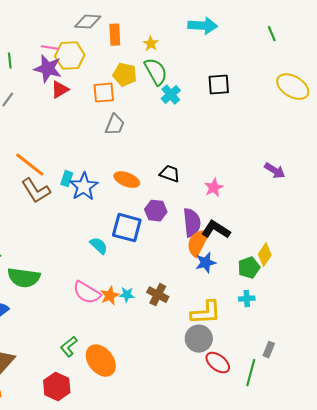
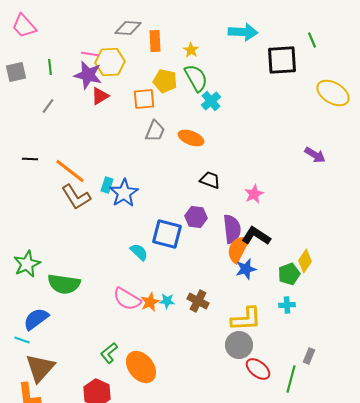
black square: (219, 85) -> (282, 60), moved, size x1.4
purple arrow: (275, 171) -> (315, 155), moved
orange ellipse: (127, 180) -> (191, 138), moved

